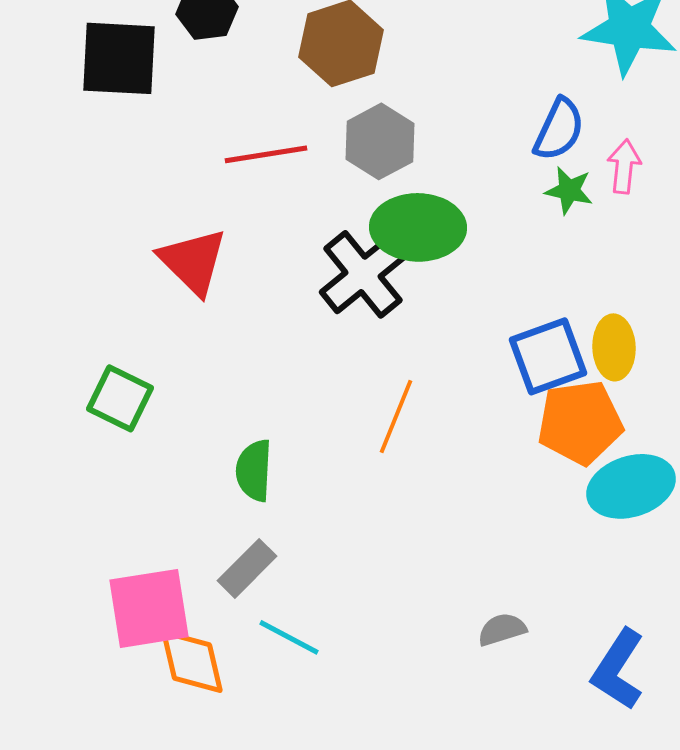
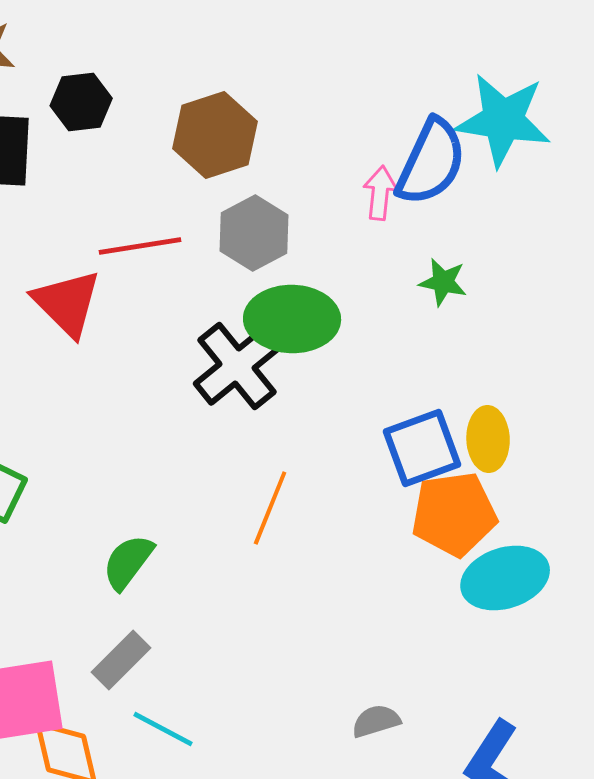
blue semicircle: (559, 129) -> (431, 162), moved, size x1.4
pink arrow: (624, 166) -> (380, 193), moved
red triangle: (193, 261) -> (67, 303), moved
green semicircle: (254, 470) -> (128, 562), turned 34

